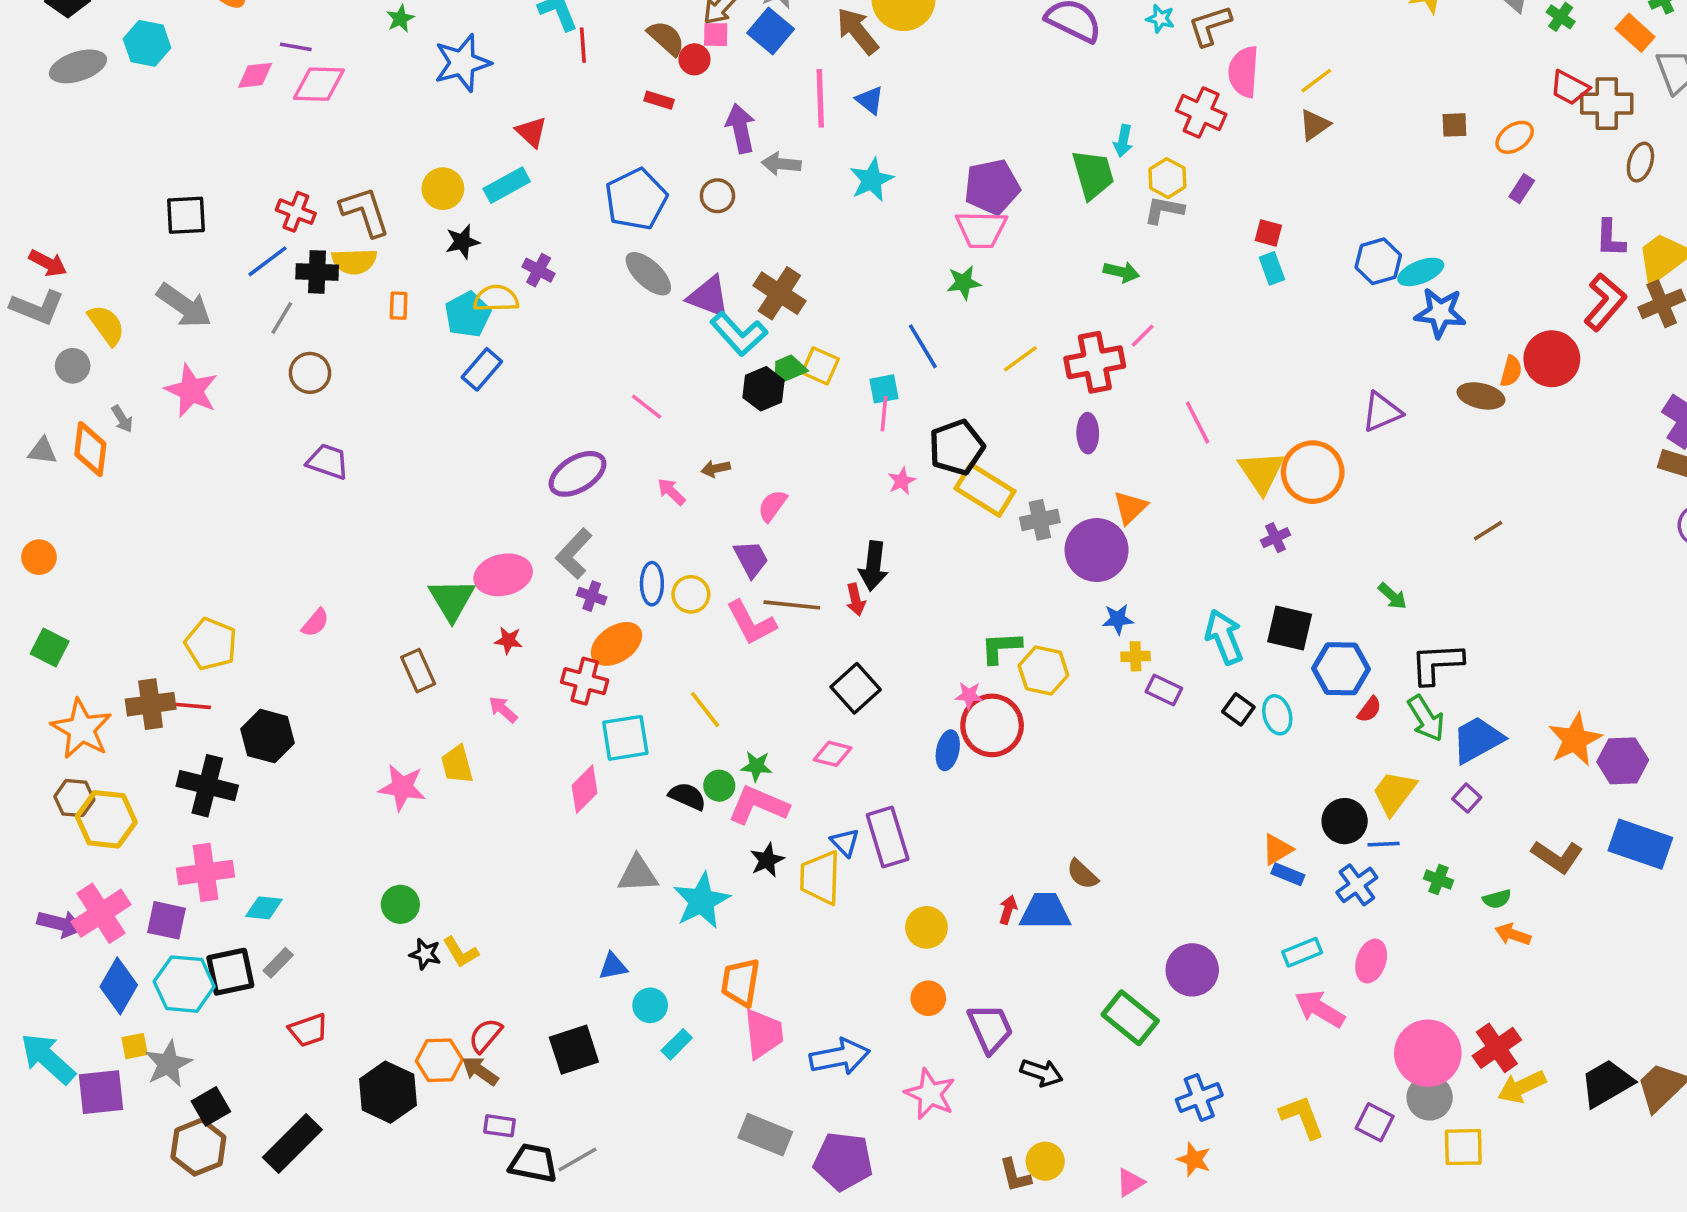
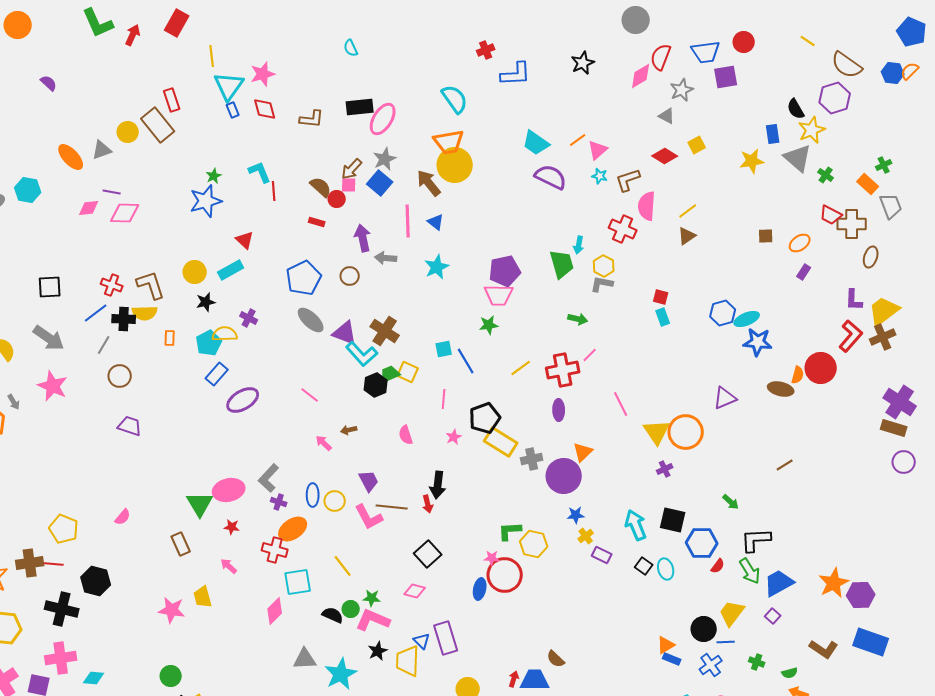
green star: (400, 19) -> (214, 176), moved
cyan square: (884, 389) -> (444, 349), moved
purple ellipse: (578, 474) -> (243, 400), moved
pink semicircle: (772, 506) -> (406, 435), moved, turned -54
yellow cross: (1136, 656) -> (586, 536), turned -35

